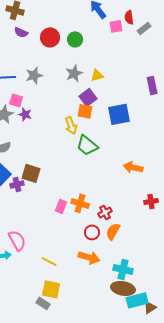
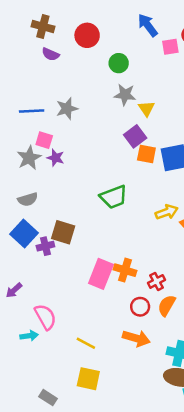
red circle: (50, 37) -> (87, 35), moved
gray star: (74, 73) -> (125, 95), moved, turned 30
yellow triangle: (97, 75) -> (146, 109), turned -48
orange square: (85, 111) -> (146, 154), moved
yellow arrow: (71, 125) -> (167, 212), moved, turned -90
green trapezoid: (87, 145) -> (114, 197), moved, turned -60
pink rectangle: (61, 206) -> (101, 274), size x1.6
gray rectangle: (43, 303) -> (48, 398), moved

